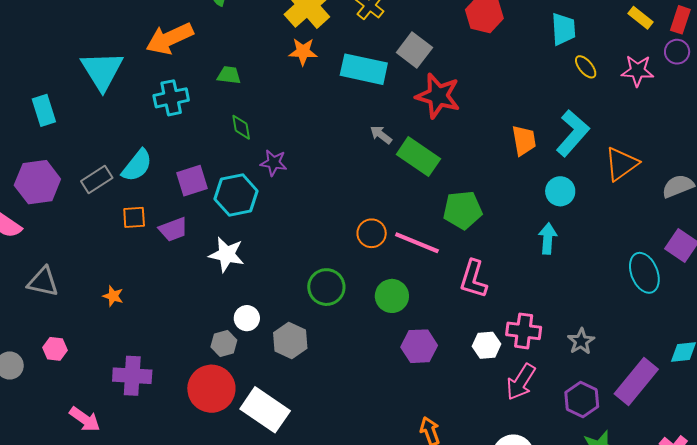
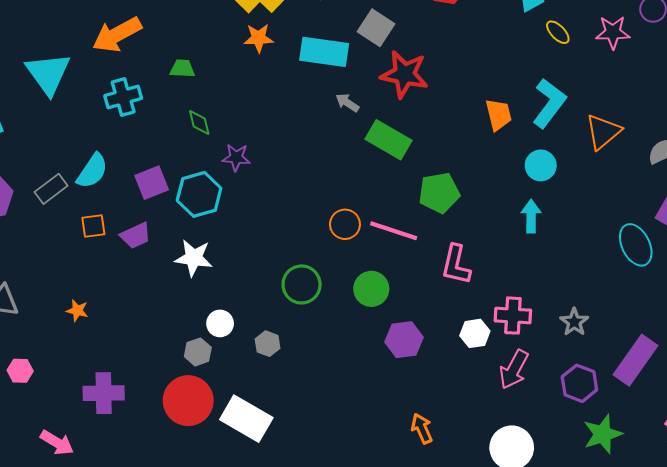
gray arrow: (381, 135) -> (347, 103), moved
gray hexagon: (290, 340) -> (268, 344), size x0.7

